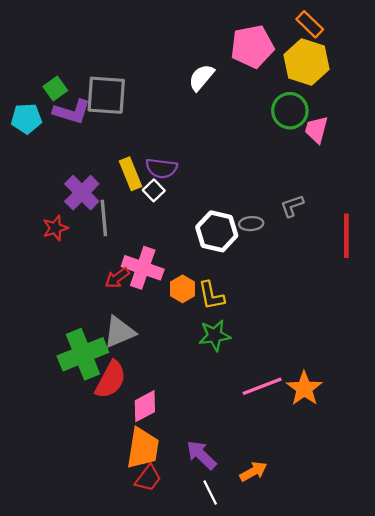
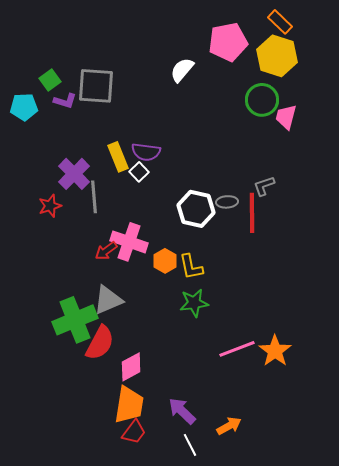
purple L-shape: (72, 112) -> (65, 101), size x0.7
red line: (346, 236) -> (252, 213), moved

